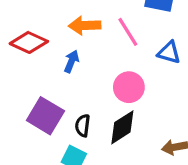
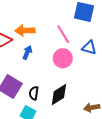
orange arrow: (85, 26) -> (25, 31), moved
pink circle: (129, 87) -> (63, 58), moved

